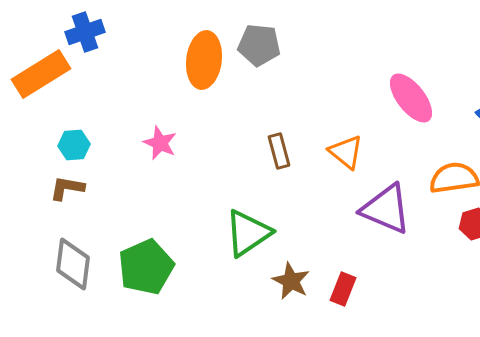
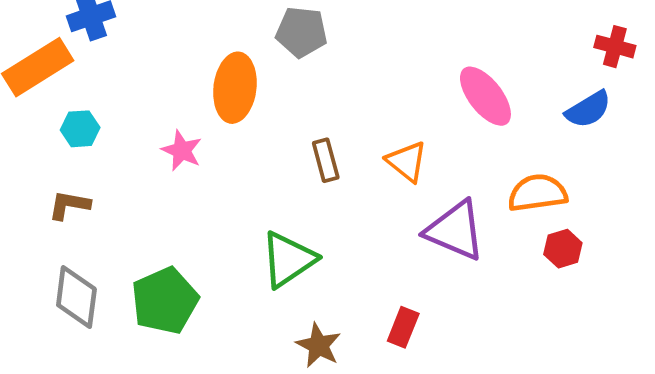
orange ellipse: (204, 60) -> (235, 88), moved
cyan hexagon: (74, 145) -> (80, 129), moved
brown star: (291, 281) -> (318, 345), moved

